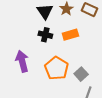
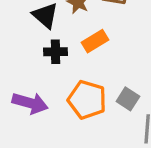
purple arrow: (22, 61) -> (30, 103), turned 135

